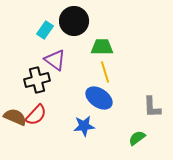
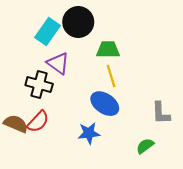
cyan rectangle: (45, 30) -> (48, 32), size x1.4
black cross: (37, 80) -> (39, 84), turned 30

